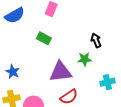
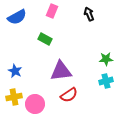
black arrow: (96, 40) -> (89, 14), moved
green star: (85, 59) -> (106, 59), moved

